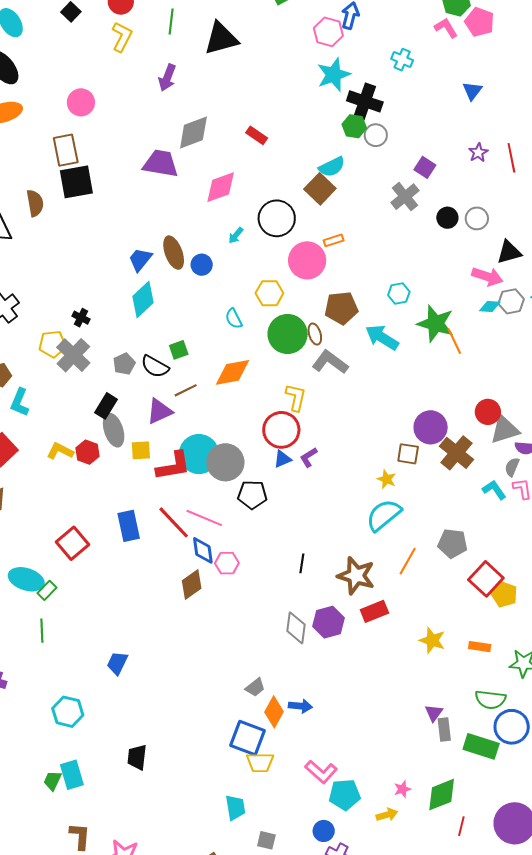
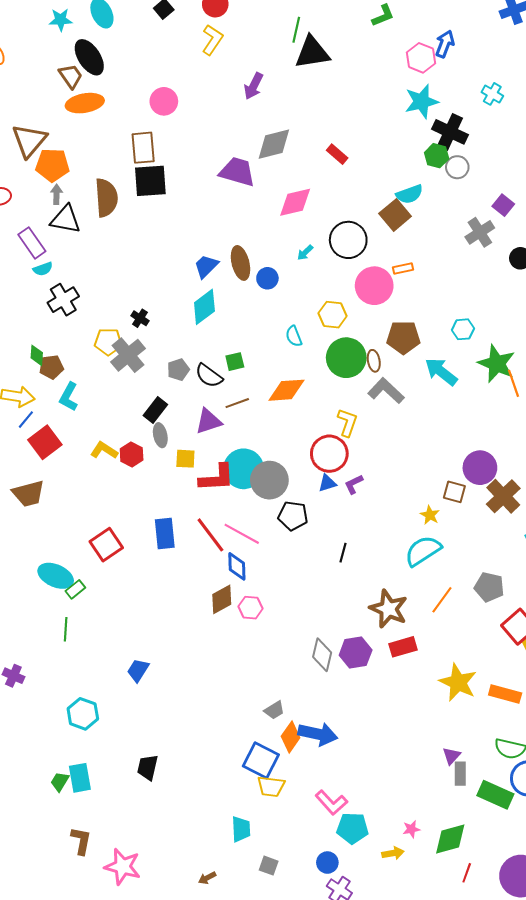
green line: (171, 22) -> (296, 30), moved
brown semicircle: (35, 203) -> (106, 198), size x1.4
gray ellipse: (114, 430) -> (160, 435), size x0.7
pink hexagon: (227, 563) -> (250, 608), moved
black line: (302, 563) -> (343, 553), moved
yellow star: (432, 640) -> (458, 682), size x1.4
orange rectangle: (480, 647) -> (505, 694), size x1.4
blue arrow: (300, 706) -> (318, 734), size x1.6

